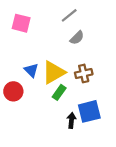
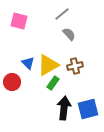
gray semicircle: (77, 38) -> (69, 34), turned -88
blue square: (89, 111) -> (88, 109), moved
black arrow: (71, 120) -> (64, 108), size x1.6

